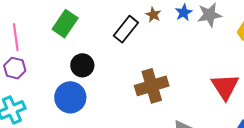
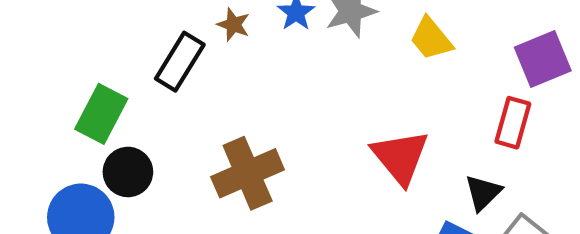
green rectangle: (65, 24) -> (101, 114), moved
black circle: (82, 65) -> (128, 172), moved

